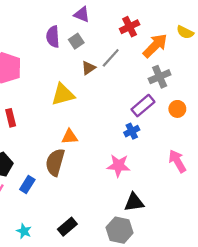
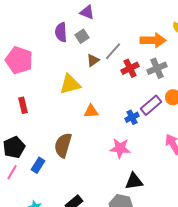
red cross: (130, 27) -> (130, 68), moved
orange arrow: (155, 46) -> (153, 40), turned 45
purple rectangle: (143, 106) -> (151, 105), moved
orange triangle: (70, 137) -> (91, 111), moved

